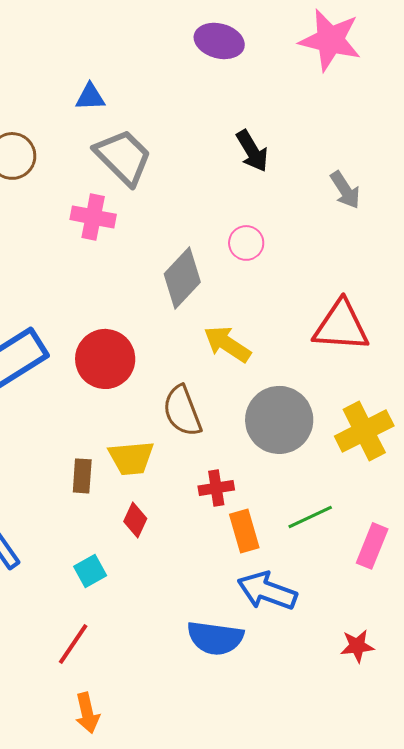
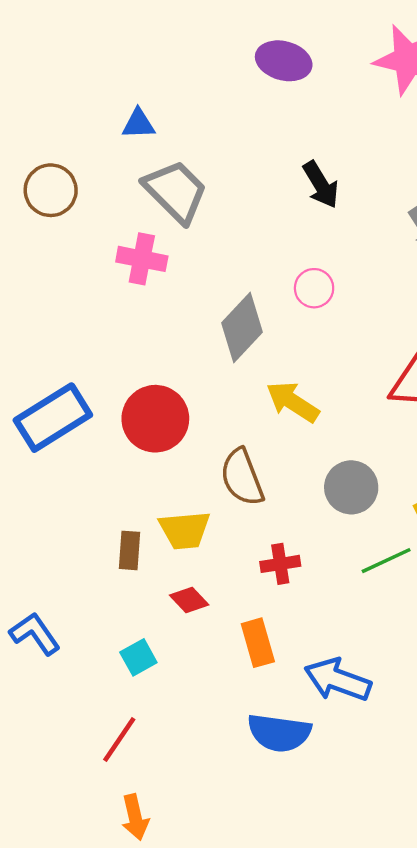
gray circle: (279, 420) -> (351, 487), size x0.7
green line: (310, 517) -> (386, 561), moved
red diamond: (135, 520) -> (189, 600), turned -68
orange rectangle: (244, 531) -> (258, 643), moved

